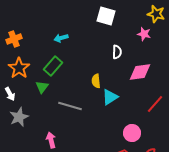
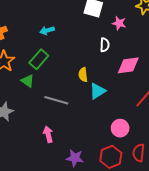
pink star: (144, 34) -> (119, 23), moved
green triangle: (42, 87) -> (28, 81), turned -32
pink arrow: (51, 140) -> (48, 134), moved

